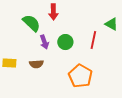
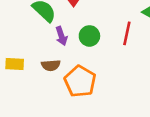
orange pentagon: (80, 76) -> (80, 81), moved

